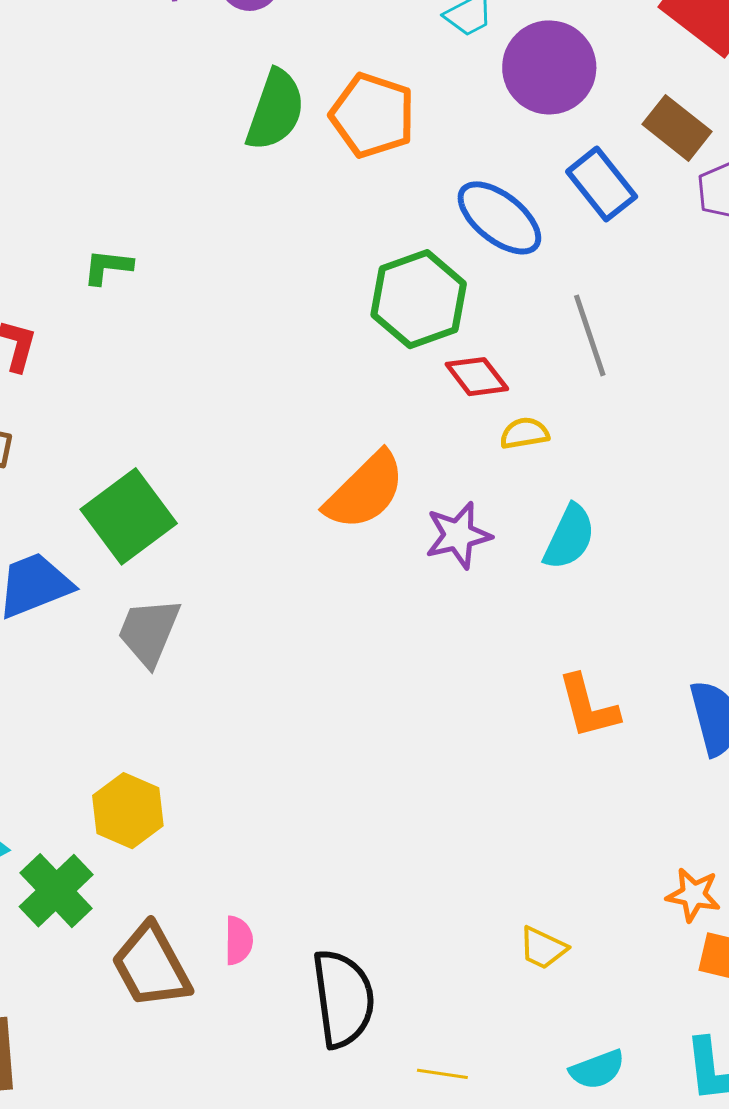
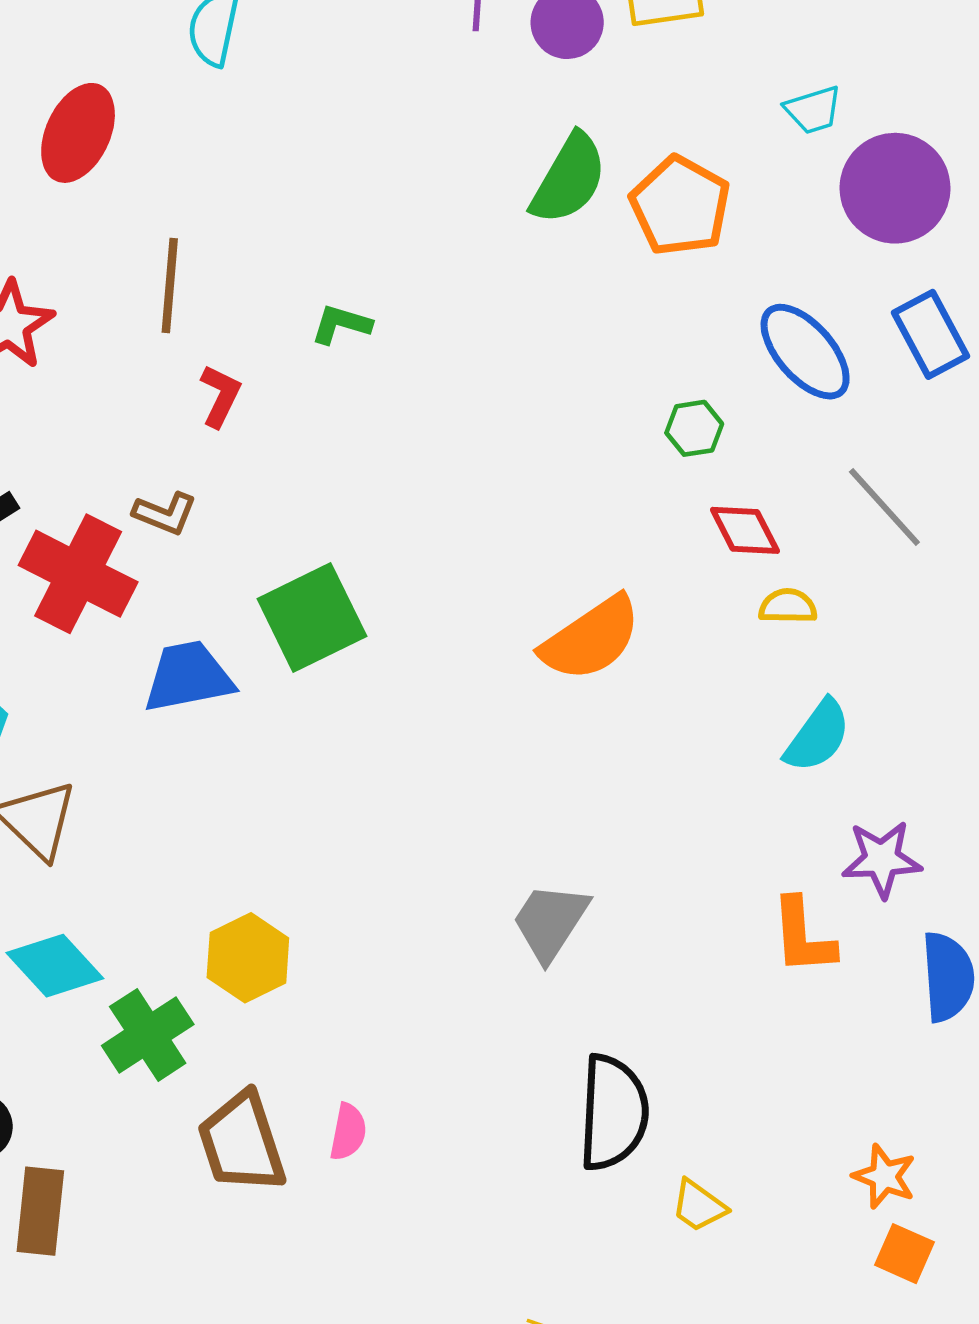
green hexagon: (419, 299) -> (694, 428), size x0.5
gray line: (590, 335) -> (884, 507), turned -34
purple star: (458, 535) -> (882, 859), moved
gray trapezoid: (149, 632) -> (550, 922), moved
black semicircle: (343, 999) -> (613, 1113), moved

